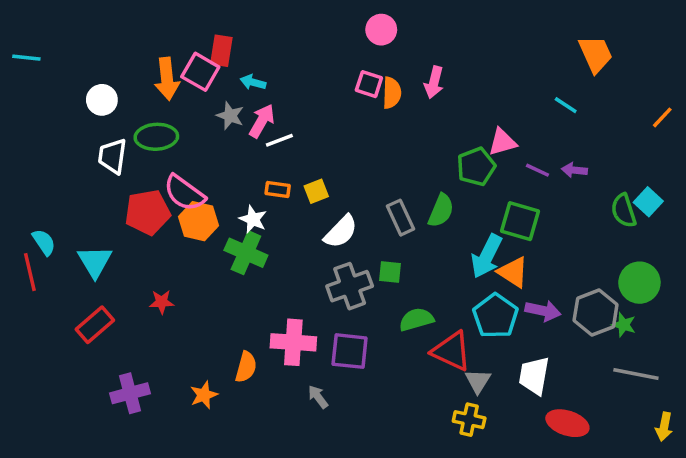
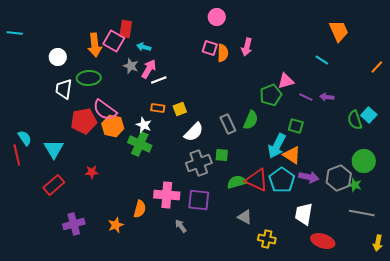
green square: (520, 221) -> (296, 126), size x0.7
red triangle: (451, 351) -> (257, 180), moved
gray triangle: (478, 381) -> (245, 217), moved, turned -35

